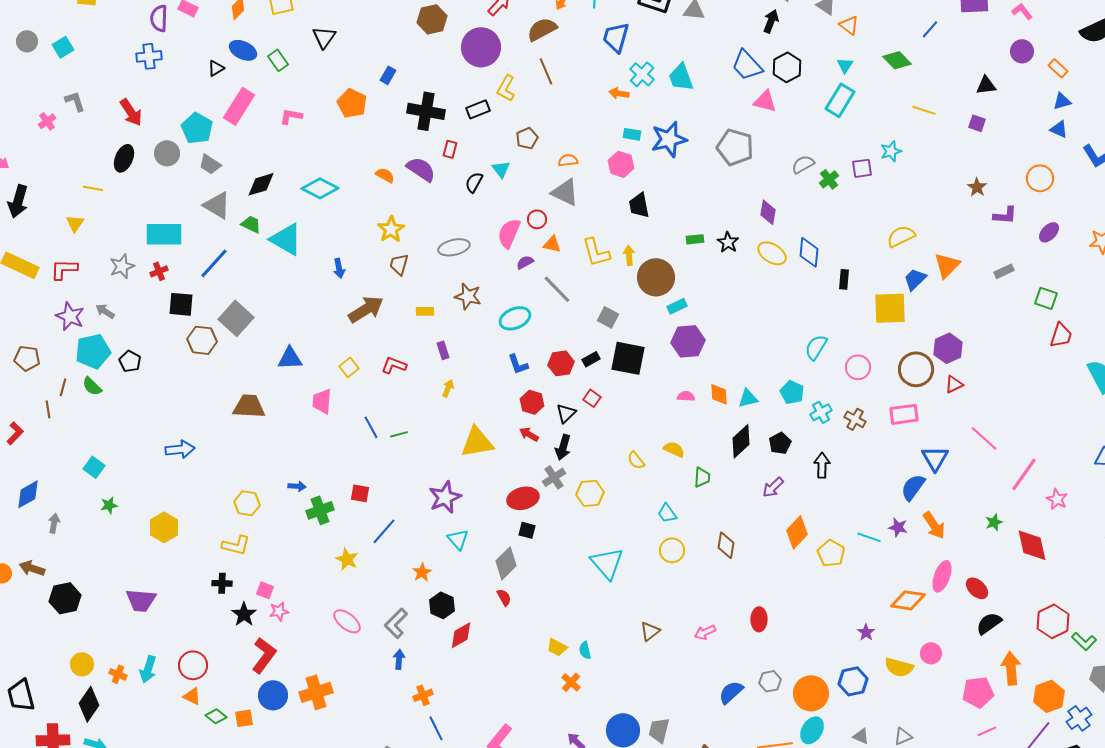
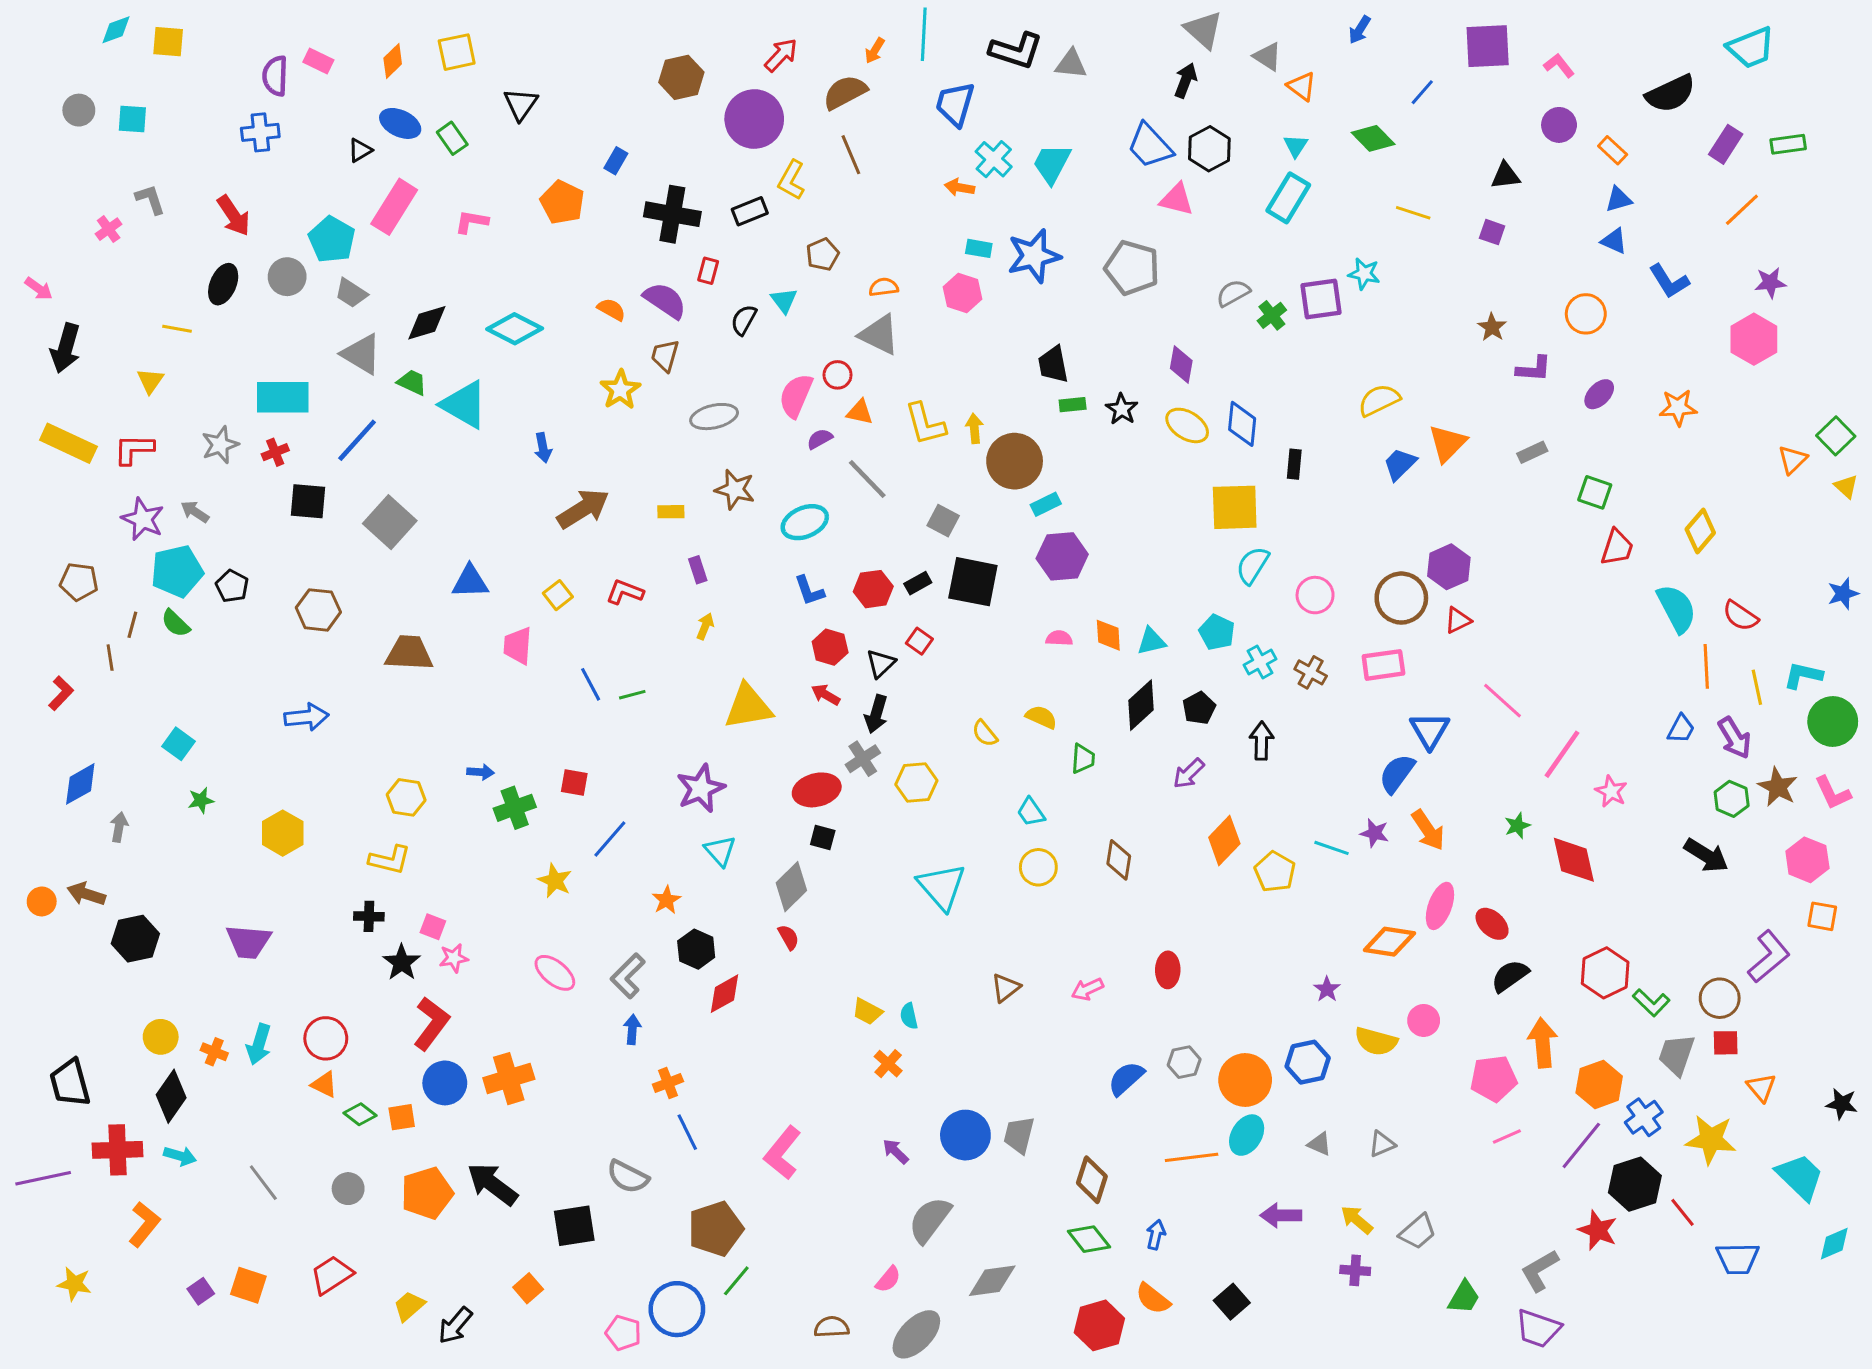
cyan square: (63, 47) -> (132, 119), turned 35
cyan trapezoid: (681, 77) -> (1052, 164), turned 48
cyan star: (891, 151) -> (1364, 274), turned 30
purple square: (862, 168) -> (1321, 299), size x1.4
black trapezoid: (639, 205) -> (1053, 364), moved
brown trapezoid: (399, 264) -> (665, 356), moved
yellow square: (890, 308) -> (1235, 507), moved
brown hexagon: (202, 340) -> (318, 610), moved

